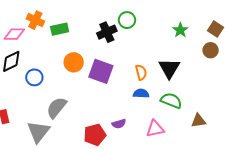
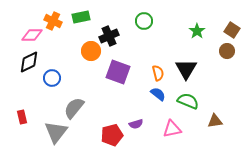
green rectangle: (60, 29) -> (81, 17), moved
black cross: (107, 32) -> (109, 36), moved
orange circle: (74, 62) -> (91, 51), moved
blue semicircle: (141, 94) -> (158, 94), turned 35

